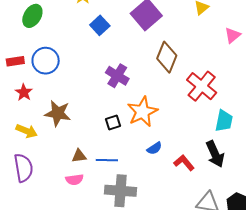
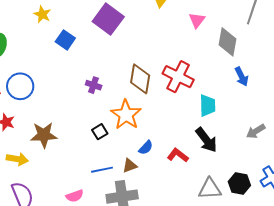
brown diamond: (167, 57) -> (140, 79), moved
purple cross: (117, 76) -> (94, 85), size x0.7
brown triangle: (79, 156) -> (130, 166), moved

